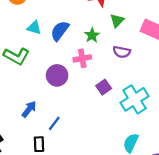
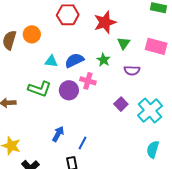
blue semicircle: (60, 31) -> (74, 60), turned 36
pink cross: (82, 58) -> (88, 81), moved, turned 35
purple circle: (57, 75) -> (69, 90), moved

